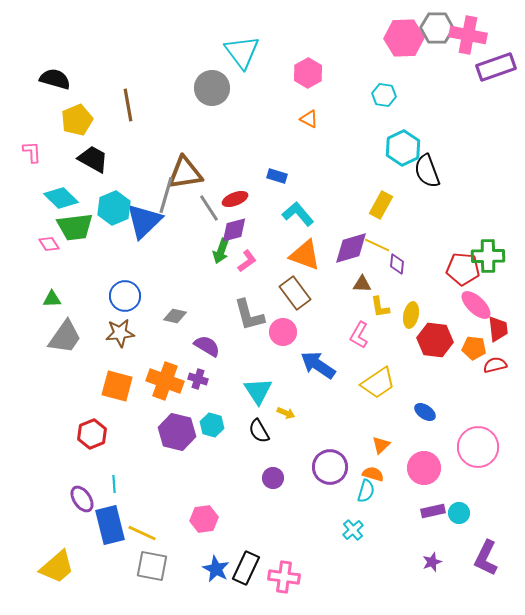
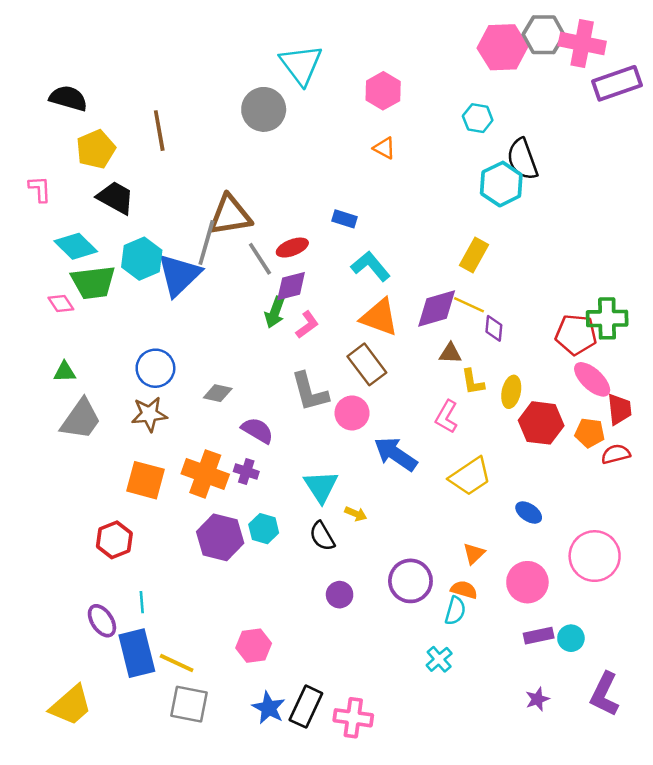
black semicircle: (427, 171) -> (522, 159), moved

